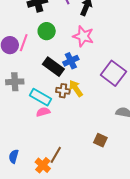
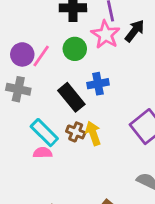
pink star: (83, 36) -> (106, 35), moved
blue cross: (71, 61) -> (98, 84), moved
gray cross: (15, 82) -> (18, 89), moved

